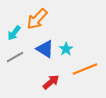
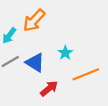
blue triangle: (45, 49) -> (35, 63), moved

